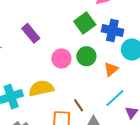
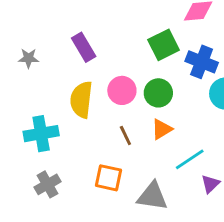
orange triangle: (111, 69) -> (162, 129), moved
yellow semicircle: (41, 88) -> (81, 100), moved, turned -80
brown line: (79, 105) -> (125, 135), moved

